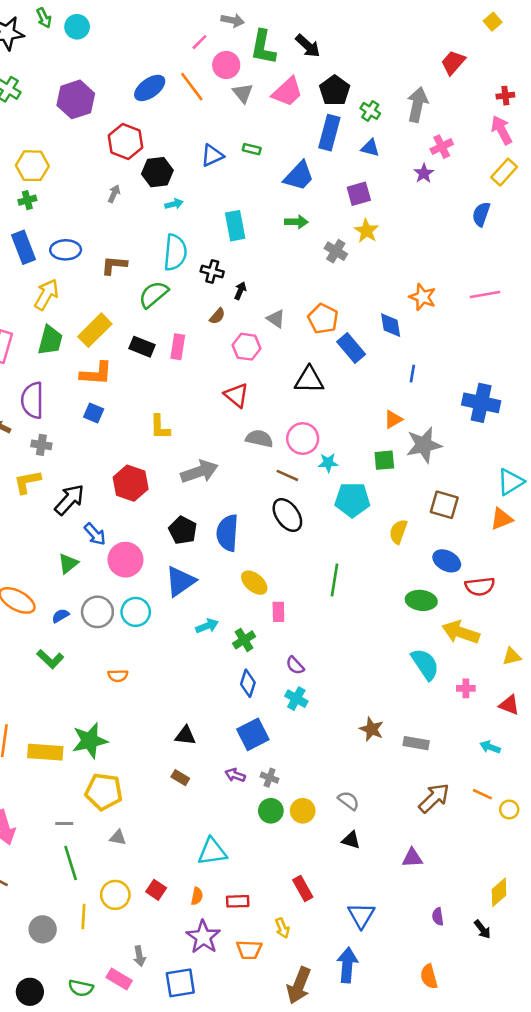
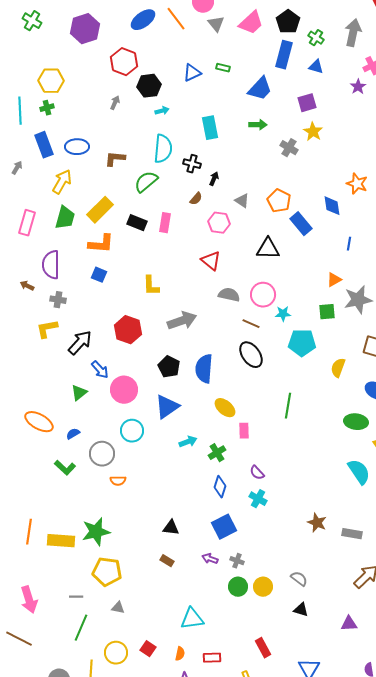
gray circle: (97, 612) -> (102, 454), moved
green line: (71, 863) -> (81, 628), turned 40

